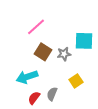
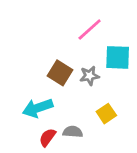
pink line: (36, 27) -> (90, 29), moved
gray semicircle: (52, 94) -> (73, 132), turned 72

